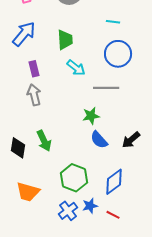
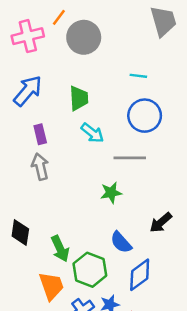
blue semicircle: (99, 140) -> (121, 242), moved
green arrow: (44, 141) -> (60, 249), moved
orange trapezoid: (28, 192) -> (51, 286), moved, turned -125

